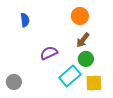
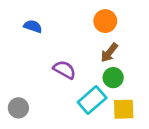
blue semicircle: (25, 20) -> (33, 26), turned -64
purple semicircle: (49, 53) -> (64, 70), turned 54

